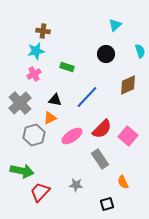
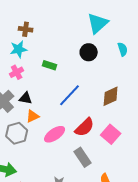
cyan triangle: (115, 25) -> (98, 23), size x1.6
brown diamond: (128, 85) -> (111, 96), moved
black triangle: (55, 100) -> (26, 98), moved

